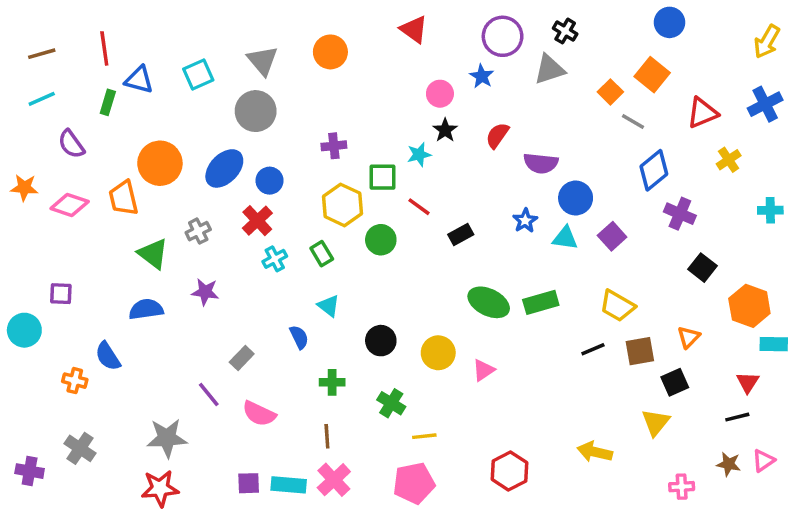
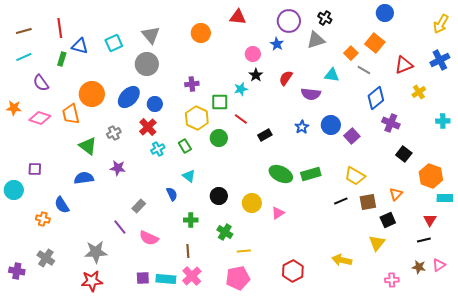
red triangle: (414, 29) -> (238, 17), turned -30
orange circle: (330, 52) -> (201, 33), moved
blue circle: (576, 198) -> (331, 125), moved
cyan triangle: (565, 238) -> (332, 75), moved

